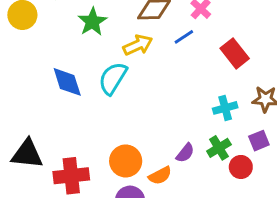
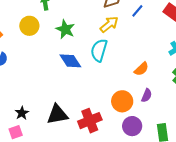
green star: (92, 22) -> (65, 29), moved
purple semicircle: (185, 153) -> (147, 95), moved
orange semicircle: (160, 176) -> (141, 69), moved

